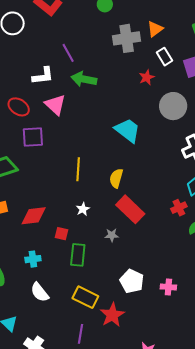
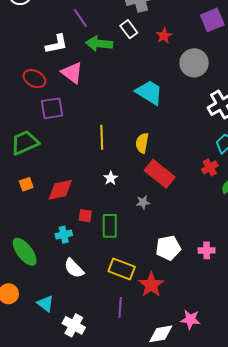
white rectangle: (164, 57) -> (129, 29), moved
red square: (62, 234) -> (85, 216), moved
white pentagon: (132, 281) -> (168, 248), turned -30

